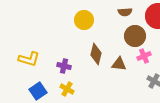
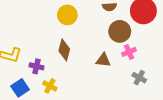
brown diamond: (96, 54) -> (64, 50), moved
purple cross: (64, 66) -> (37, 66), moved

